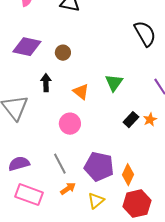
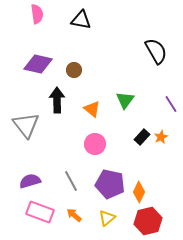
black arrow: (46, 83) -> (57, 100), size x1.4
pink circle: (70, 124) -> (95, 144), moved
orange arrow: (68, 189) -> (74, 215), moved, turned -105

